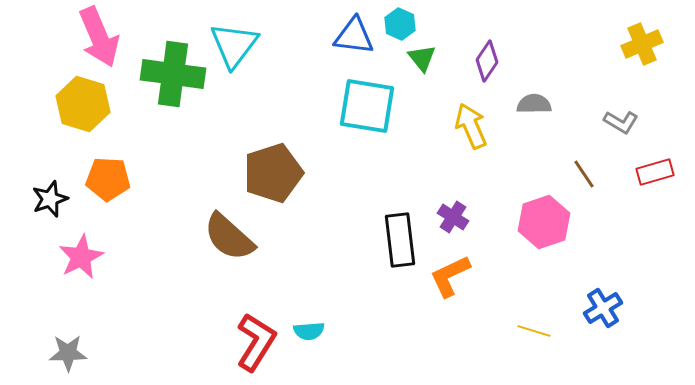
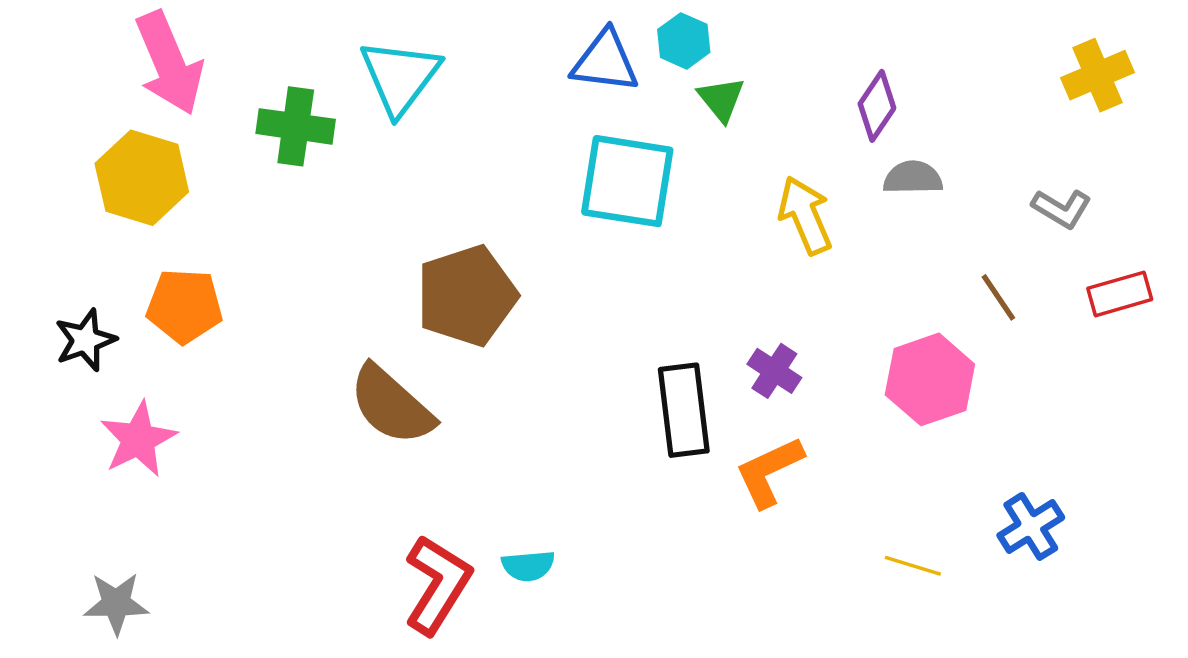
purple diamond: (487, 61) -> (877, 106), moved
green cross: (173, 74) -> (296, 126), size x0.7

